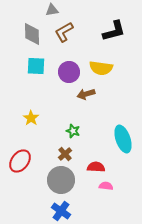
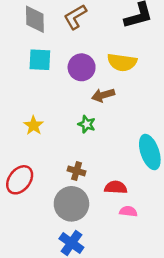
green star: (73, 131) -> (87, 124), moved
brown cross: (65, 154) -> (77, 171), turned -32

